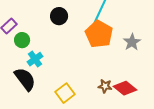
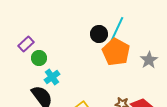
black circle: (59, 16) -> (99, 34), moved

